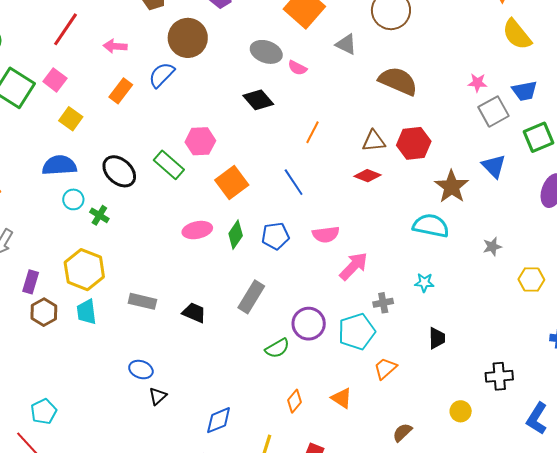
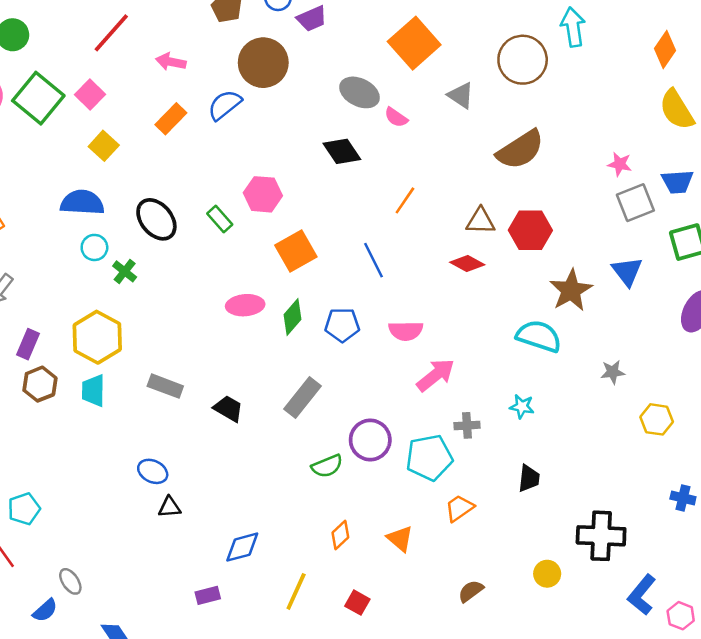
brown semicircle: (398, 81) -> (520, 150), turned 117
green rectangle: (169, 165) -> (220, 219), size x0.7
black cross: (499, 376) -> (601, 536), size x1.4
black triangle: (158, 396) -> (170, 507), turned 30

